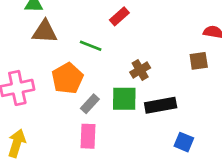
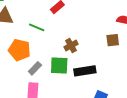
orange pentagon: (67, 78) -> (19, 50), turned -30

